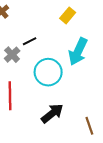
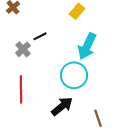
cyan circle: (48, 72) -> (74, 75), moved

